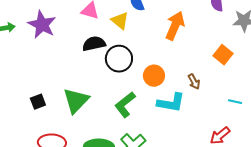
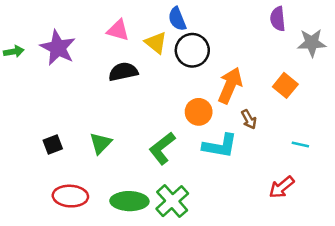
orange arrow: (175, 26) -> (230, 85), moved
black circle: (119, 59) -> (192, 50), moved
green triangle: (76, 101) -> (101, 143), size x0.7

